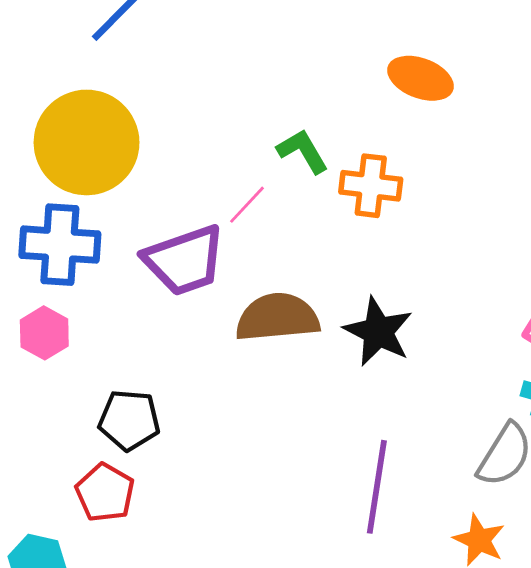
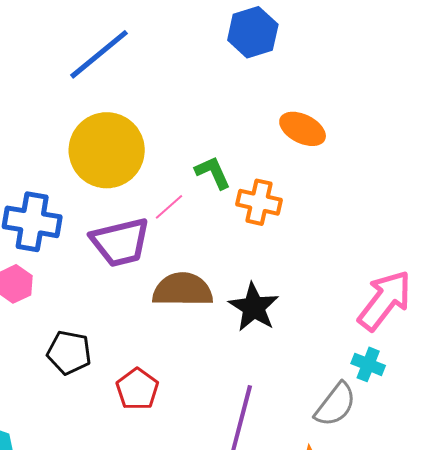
yellow circle: (87, 142) -> (107, 150), moved
red pentagon: (105, 493) -> (137, 389), moved

